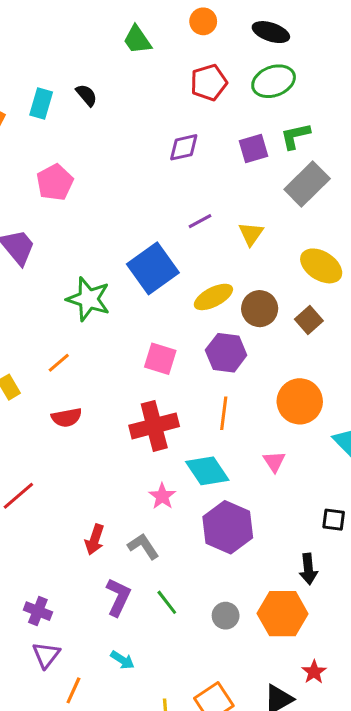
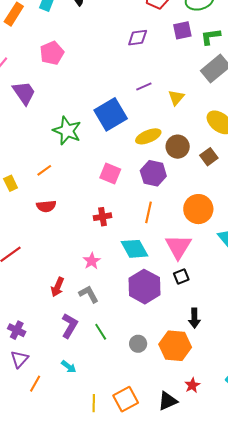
purple square: (253, 148) -> (182, 30), moved
red cross: (154, 426) -> (103, 217), size x0.6
pink triangle: (274, 462) -> (178, 247), size x1.8
pink star: (162, 496) -> (92, 261), moved
black square: (334, 520) -> (181, 277), moved, turned -35

